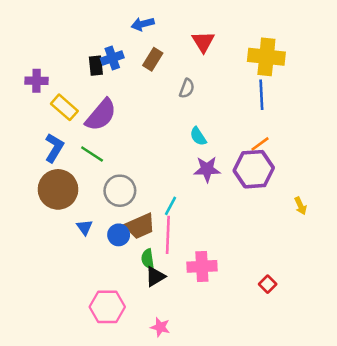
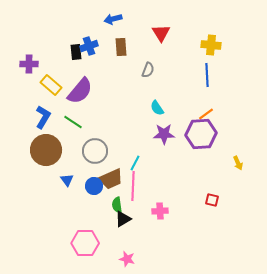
yellow cross: (266, 57) -> (211, 45), size x0.7
brown rectangle: (153, 59) -> (121, 47), turned -36
pink cross: (202, 266) -> (160, 211), size x0.7
red square: (268, 284) -> (212, 200), moved, turned -32

